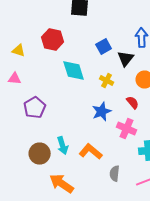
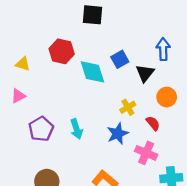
cyan diamond: (74, 70) -> (92, 72), moved
pink triangle: (15, 78) -> (18, 96), turned -32
yellow cross: (107, 80) -> (128, 107), moved, turned 32
cyan arrow: (63, 146) -> (76, 129), moved

